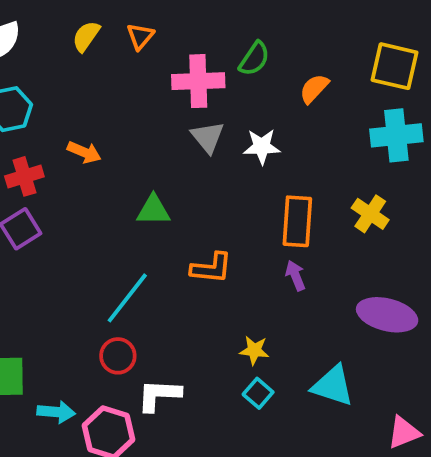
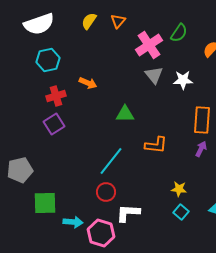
pink cross: (198, 81) -> (149, 45), turned -32
purple arrow: (295, 276) -> (201, 149), turned 49

